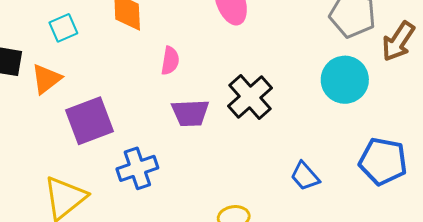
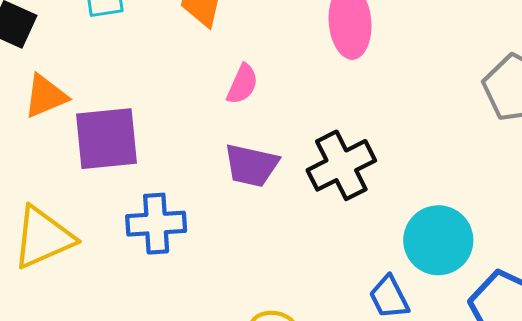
orange triangle: (46, 79) -> (46, 96), moved
cyan circle: (345, 80) -> (438, 240), moved

